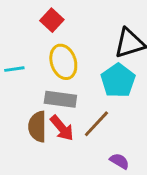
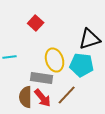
yellow ellipse: (63, 62) -> (55, 60), moved
cyan pentagon: (118, 81) -> (82, 65), turned -30

